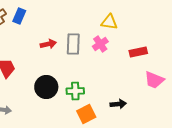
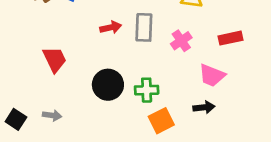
pink cross: (100, 44) -> (181, 41), moved
pink trapezoid: (154, 80) -> (212, 75), moved

